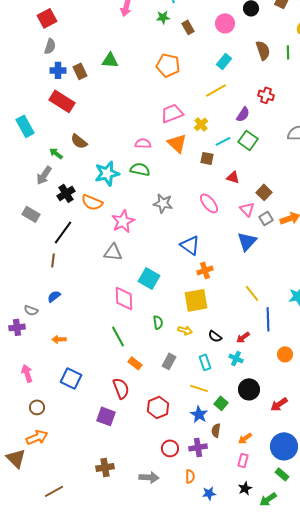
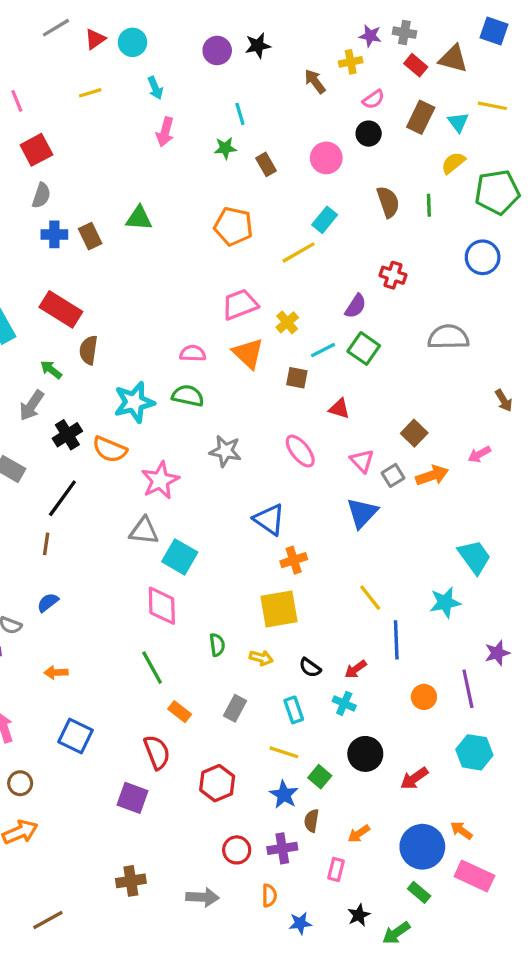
yellow line: (216, 90) -> (299, 252), moved
red rectangle: (62, 101) -> (61, 309), moved
brown semicircle: (79, 141) -> (89, 350), turned 60
brown square: (264, 192) -> (414, 433), moved
cyan square: (149, 278) -> (180, 557), moved
pink rectangle: (243, 460) -> (336, 870), moved

